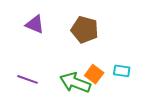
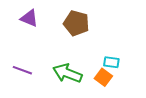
orange square: (94, 74) -> (103, 77), moved

